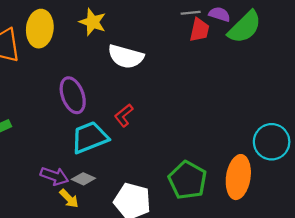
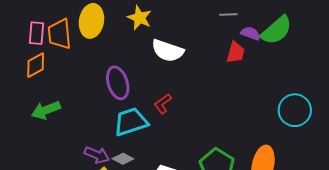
purple semicircle: (219, 14) -> (251, 33), moved
red trapezoid: (199, 30) -> (236, 52), moved
cyan circle: (272, 142) -> (295, 110), moved

